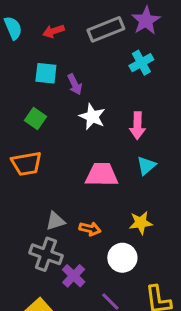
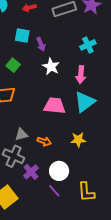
cyan cross: (141, 63) -> (88, 45), moved
cyan triangle: (146, 166) -> (85, 102), size x1.6
white circle: (122, 258) -> (59, 171), moved

